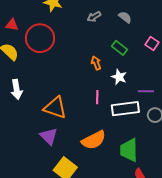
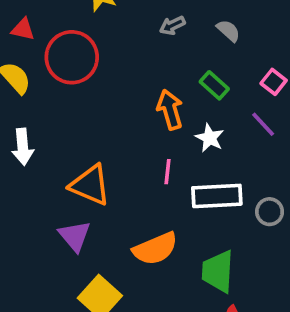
orange arrow: (96, 63) -> (170, 110), size x1.5
purple line: (146, 91) -> (263, 124), moved, turned 42

